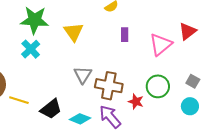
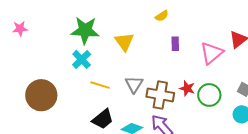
yellow line: (19, 100) -> (100, 85), moved
red star: (136, 102) -> (187, 88), moved

